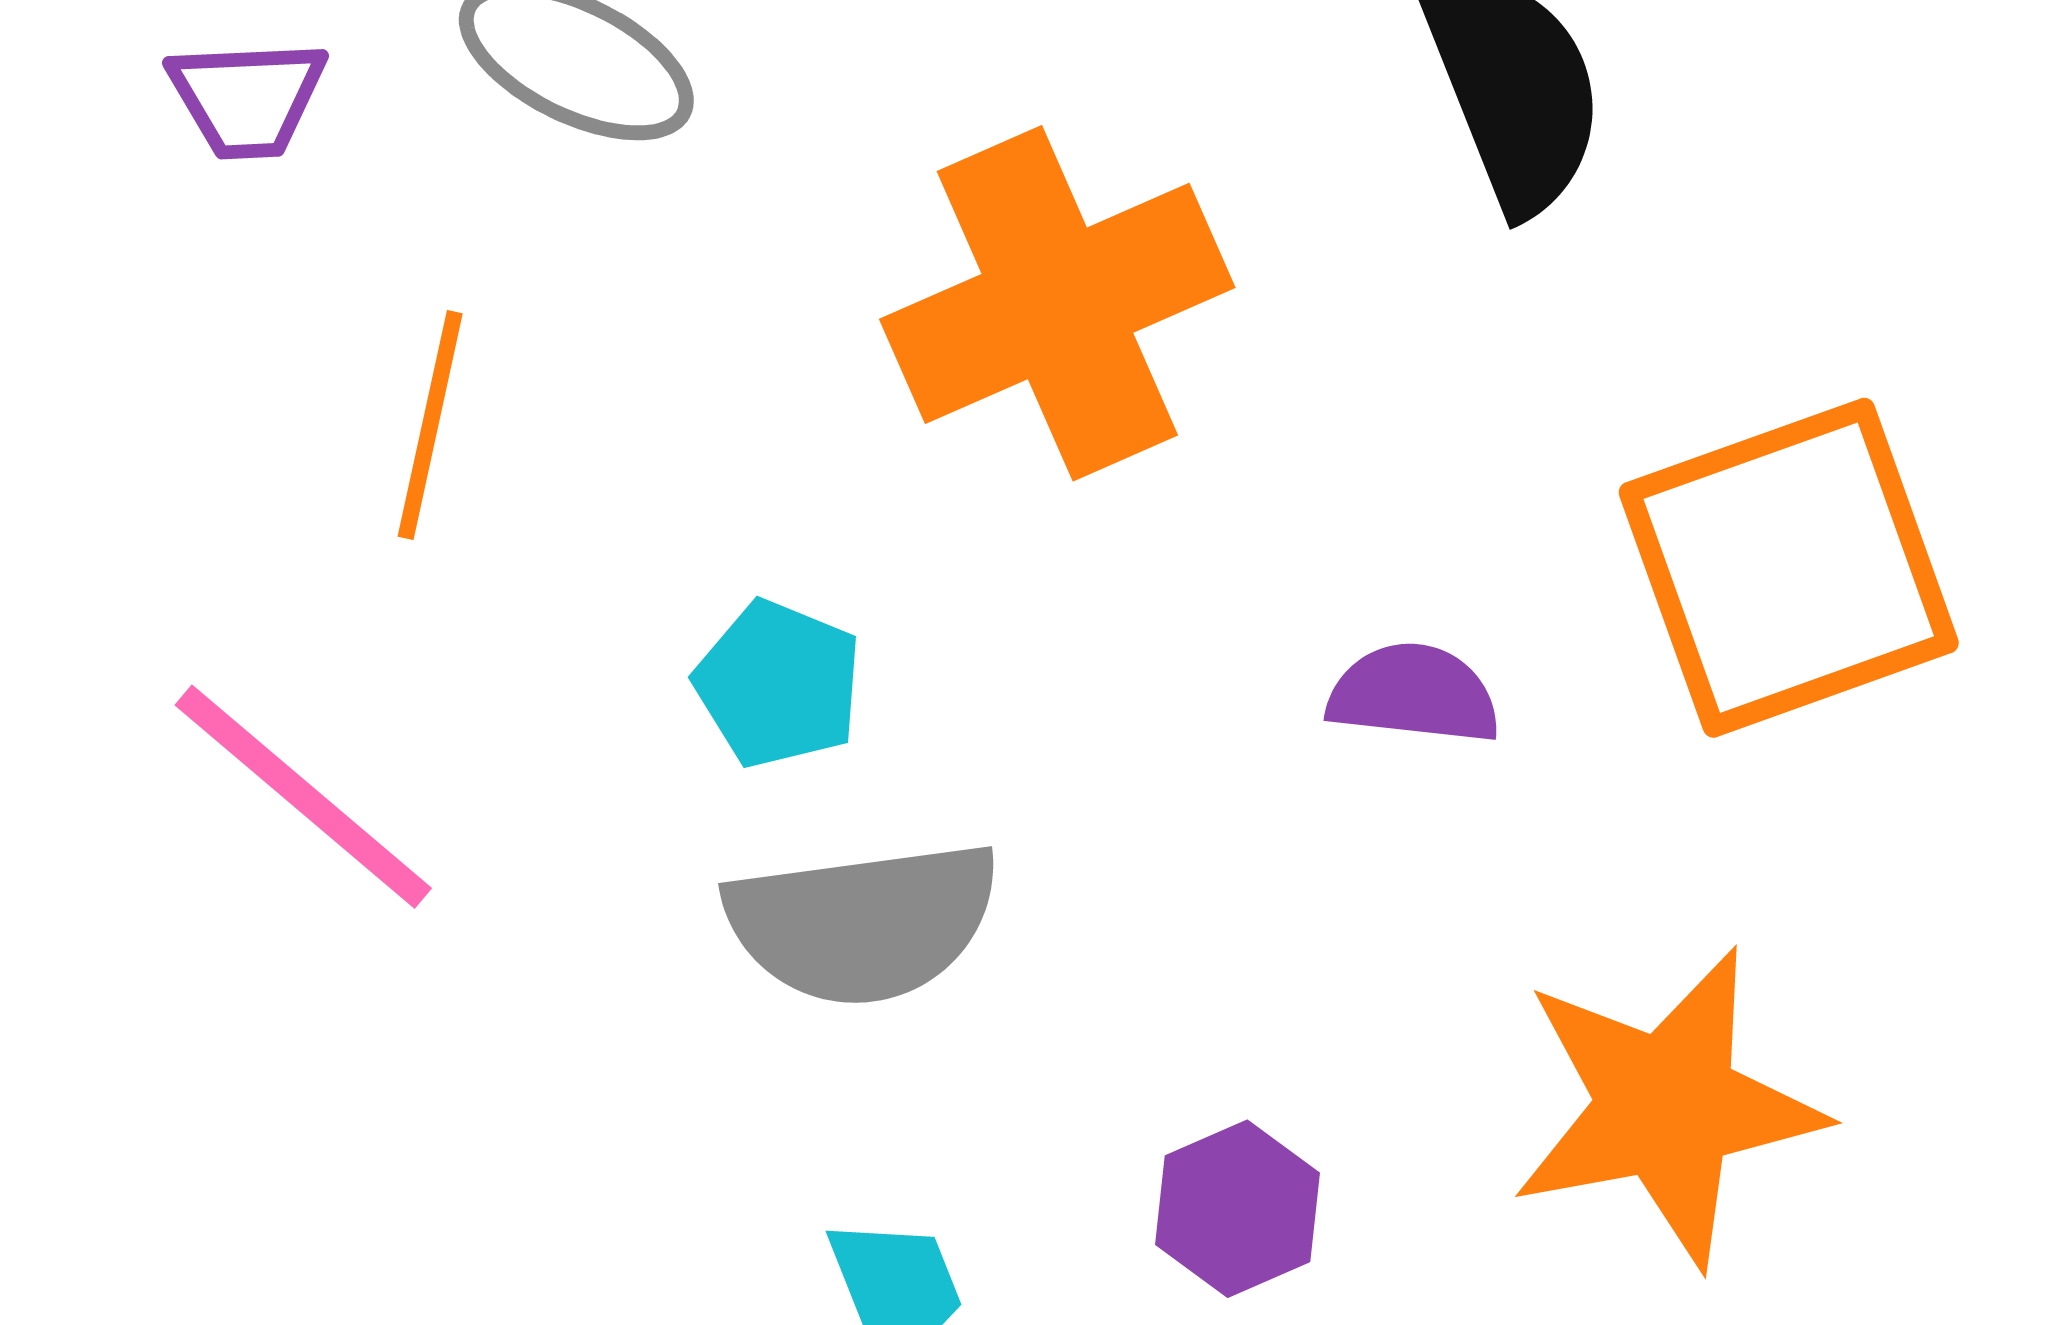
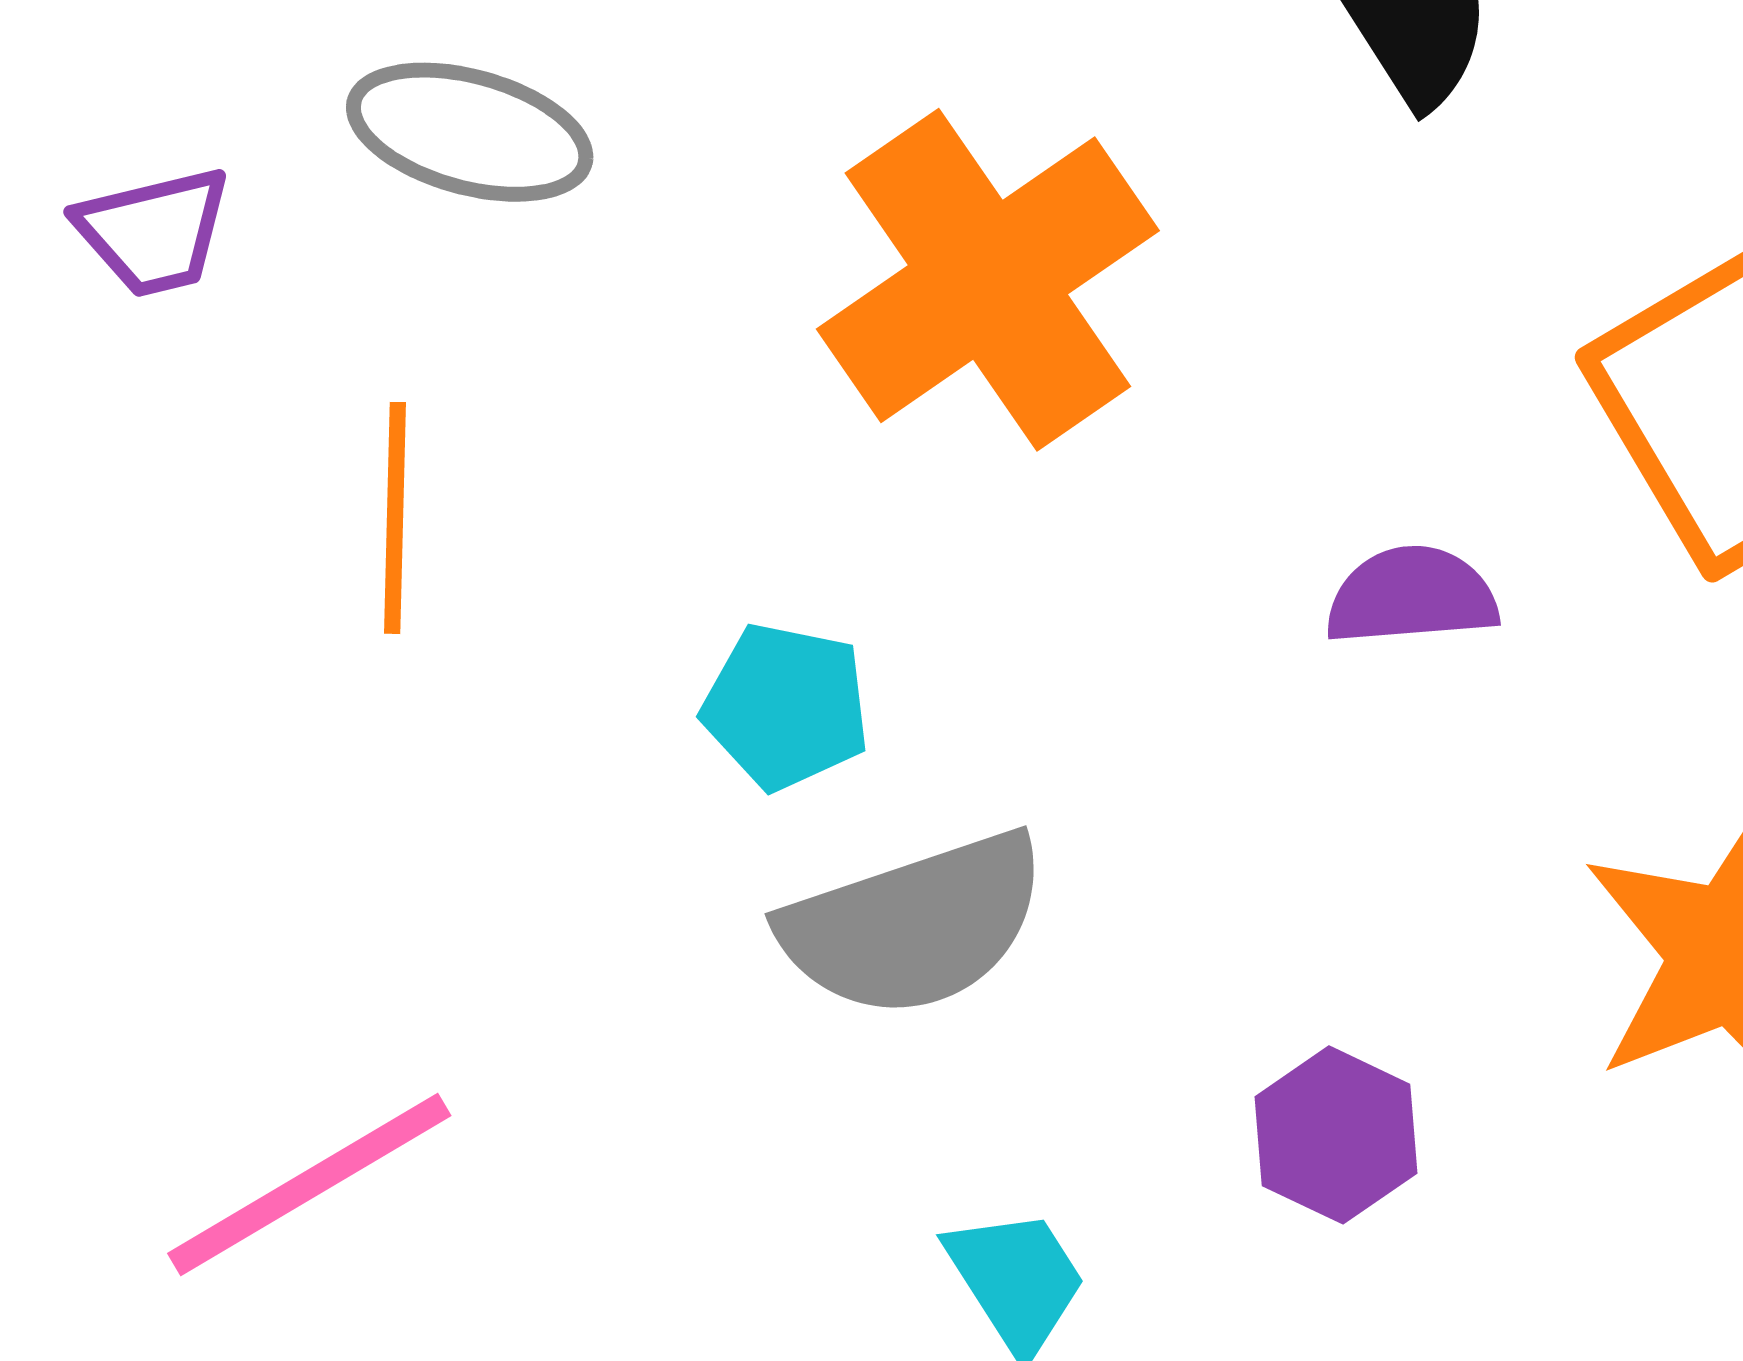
pink line: (303, 797) -> (309, 1185), moved, turned -60

